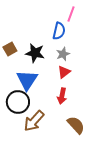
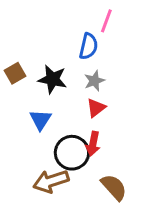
blue triangle: (27, 80) -> (40, 120), size x0.7
black circle: (18, 102) -> (72, 153), moved
brown arrow: (34, 121) -> (51, 181), turned 30

